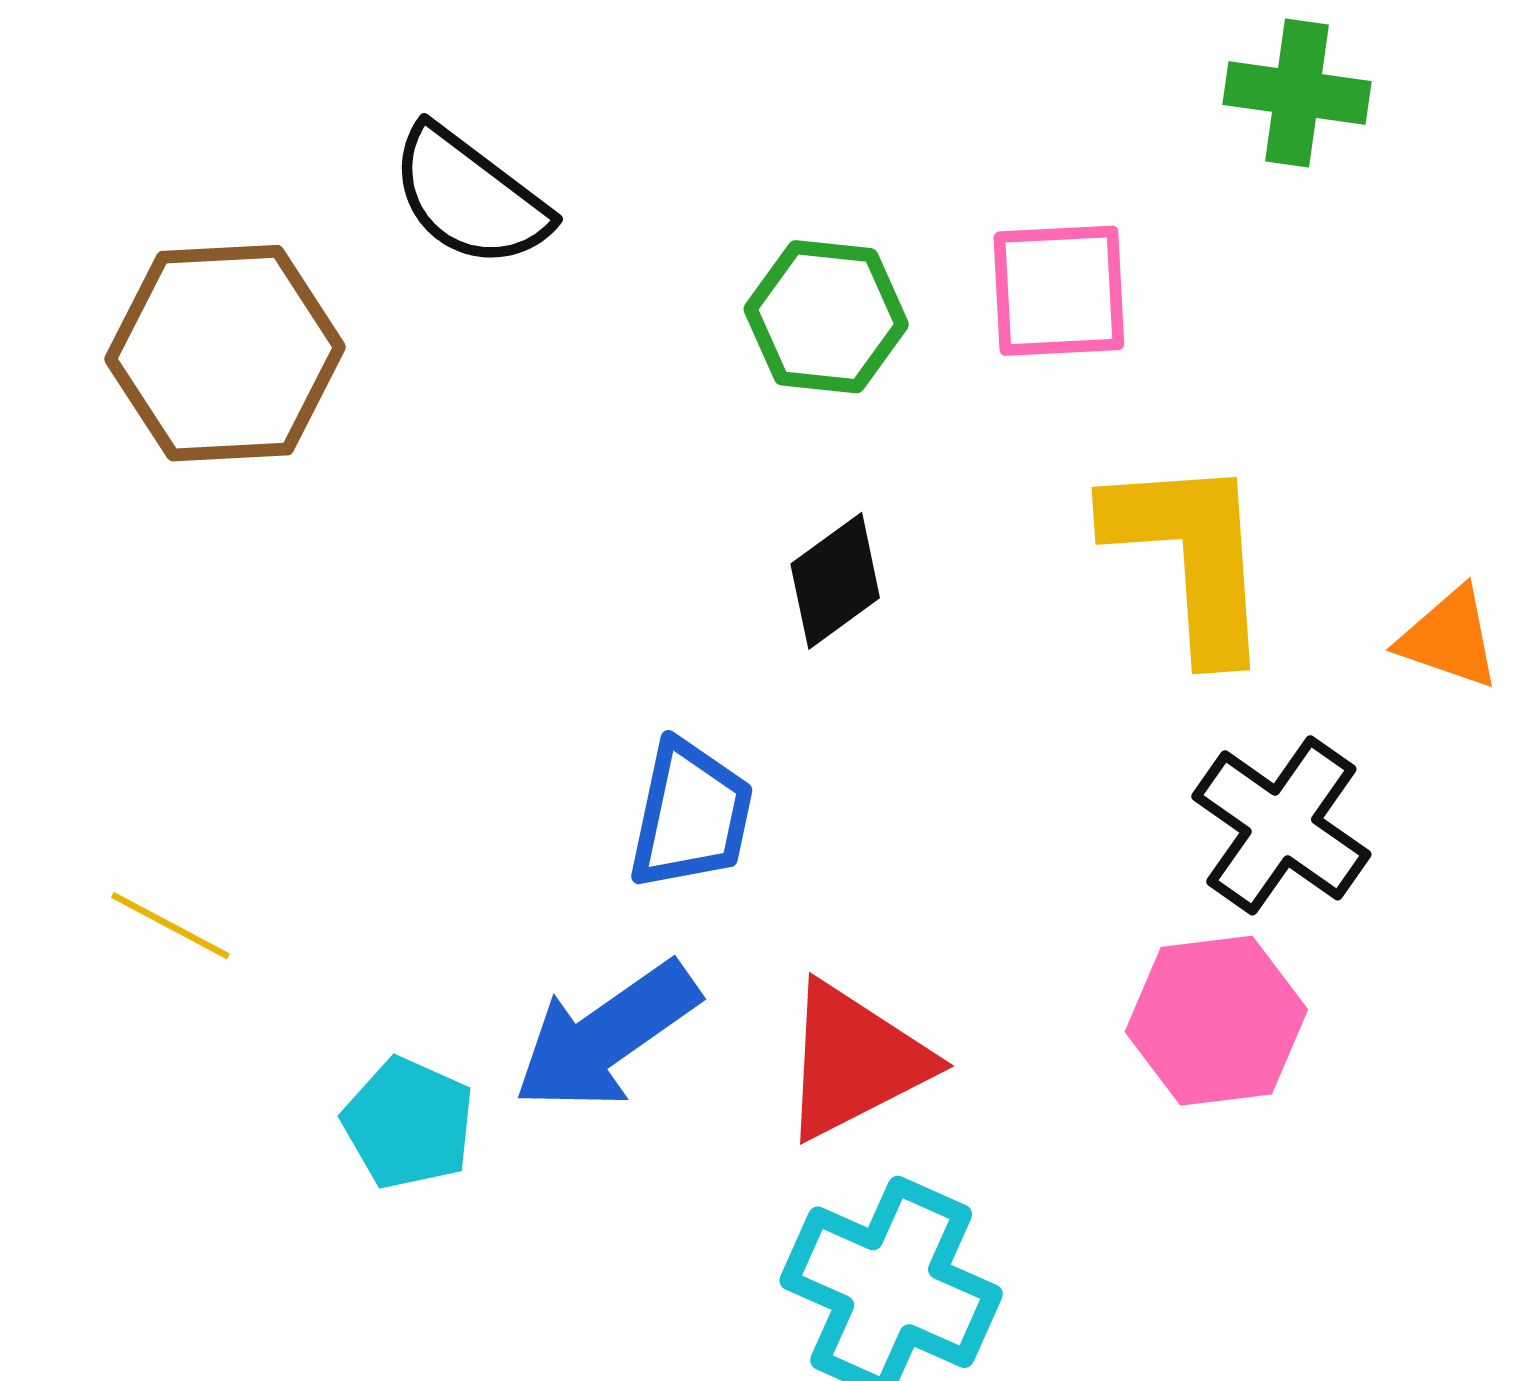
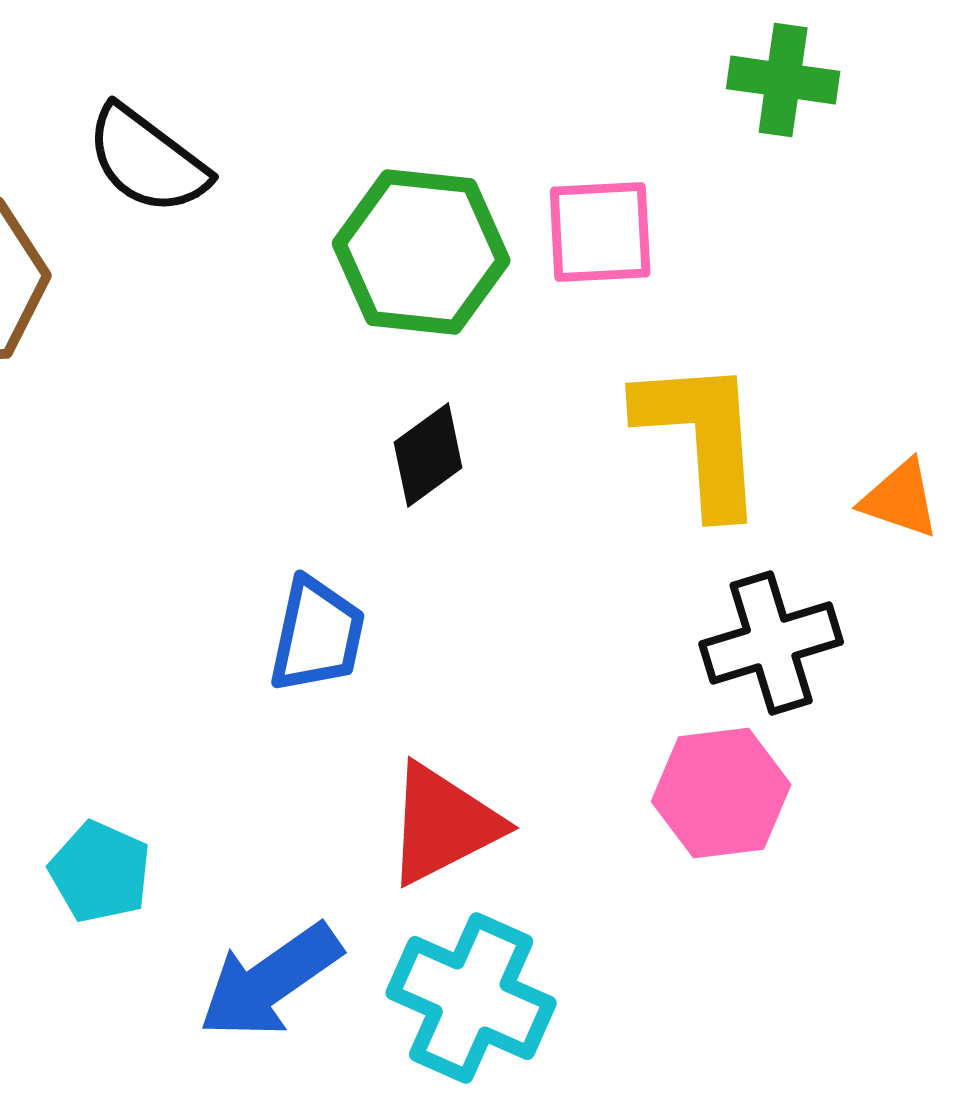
green hexagon: (826, 317) -> (421, 252), size x1.4
black cross: (1281, 825) -> (771, 643), turned 38
blue arrow: (606, 1036) -> (270, 981), moved

